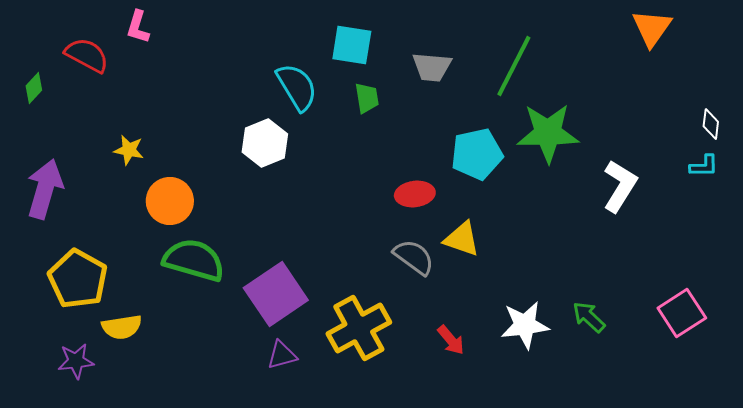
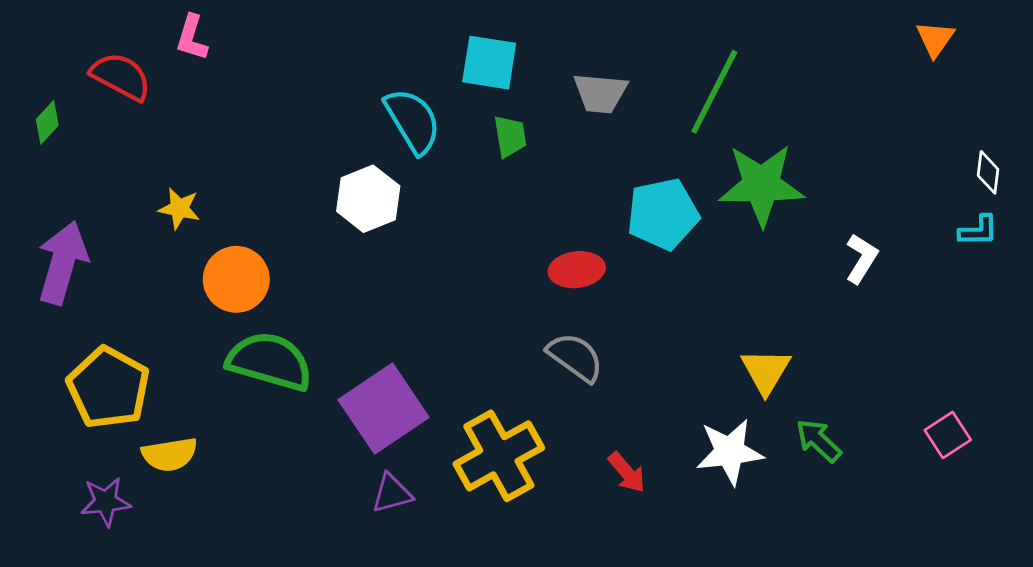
orange triangle: (652, 28) -> (935, 39), moved, size x0.7
white L-shape: (620, 186) -> (862, 258), size x0.7
yellow triangle: (462, 239) -> (766, 371), moved, turned 42
pink square: (682, 313) -> (948, 435), size x0.7

